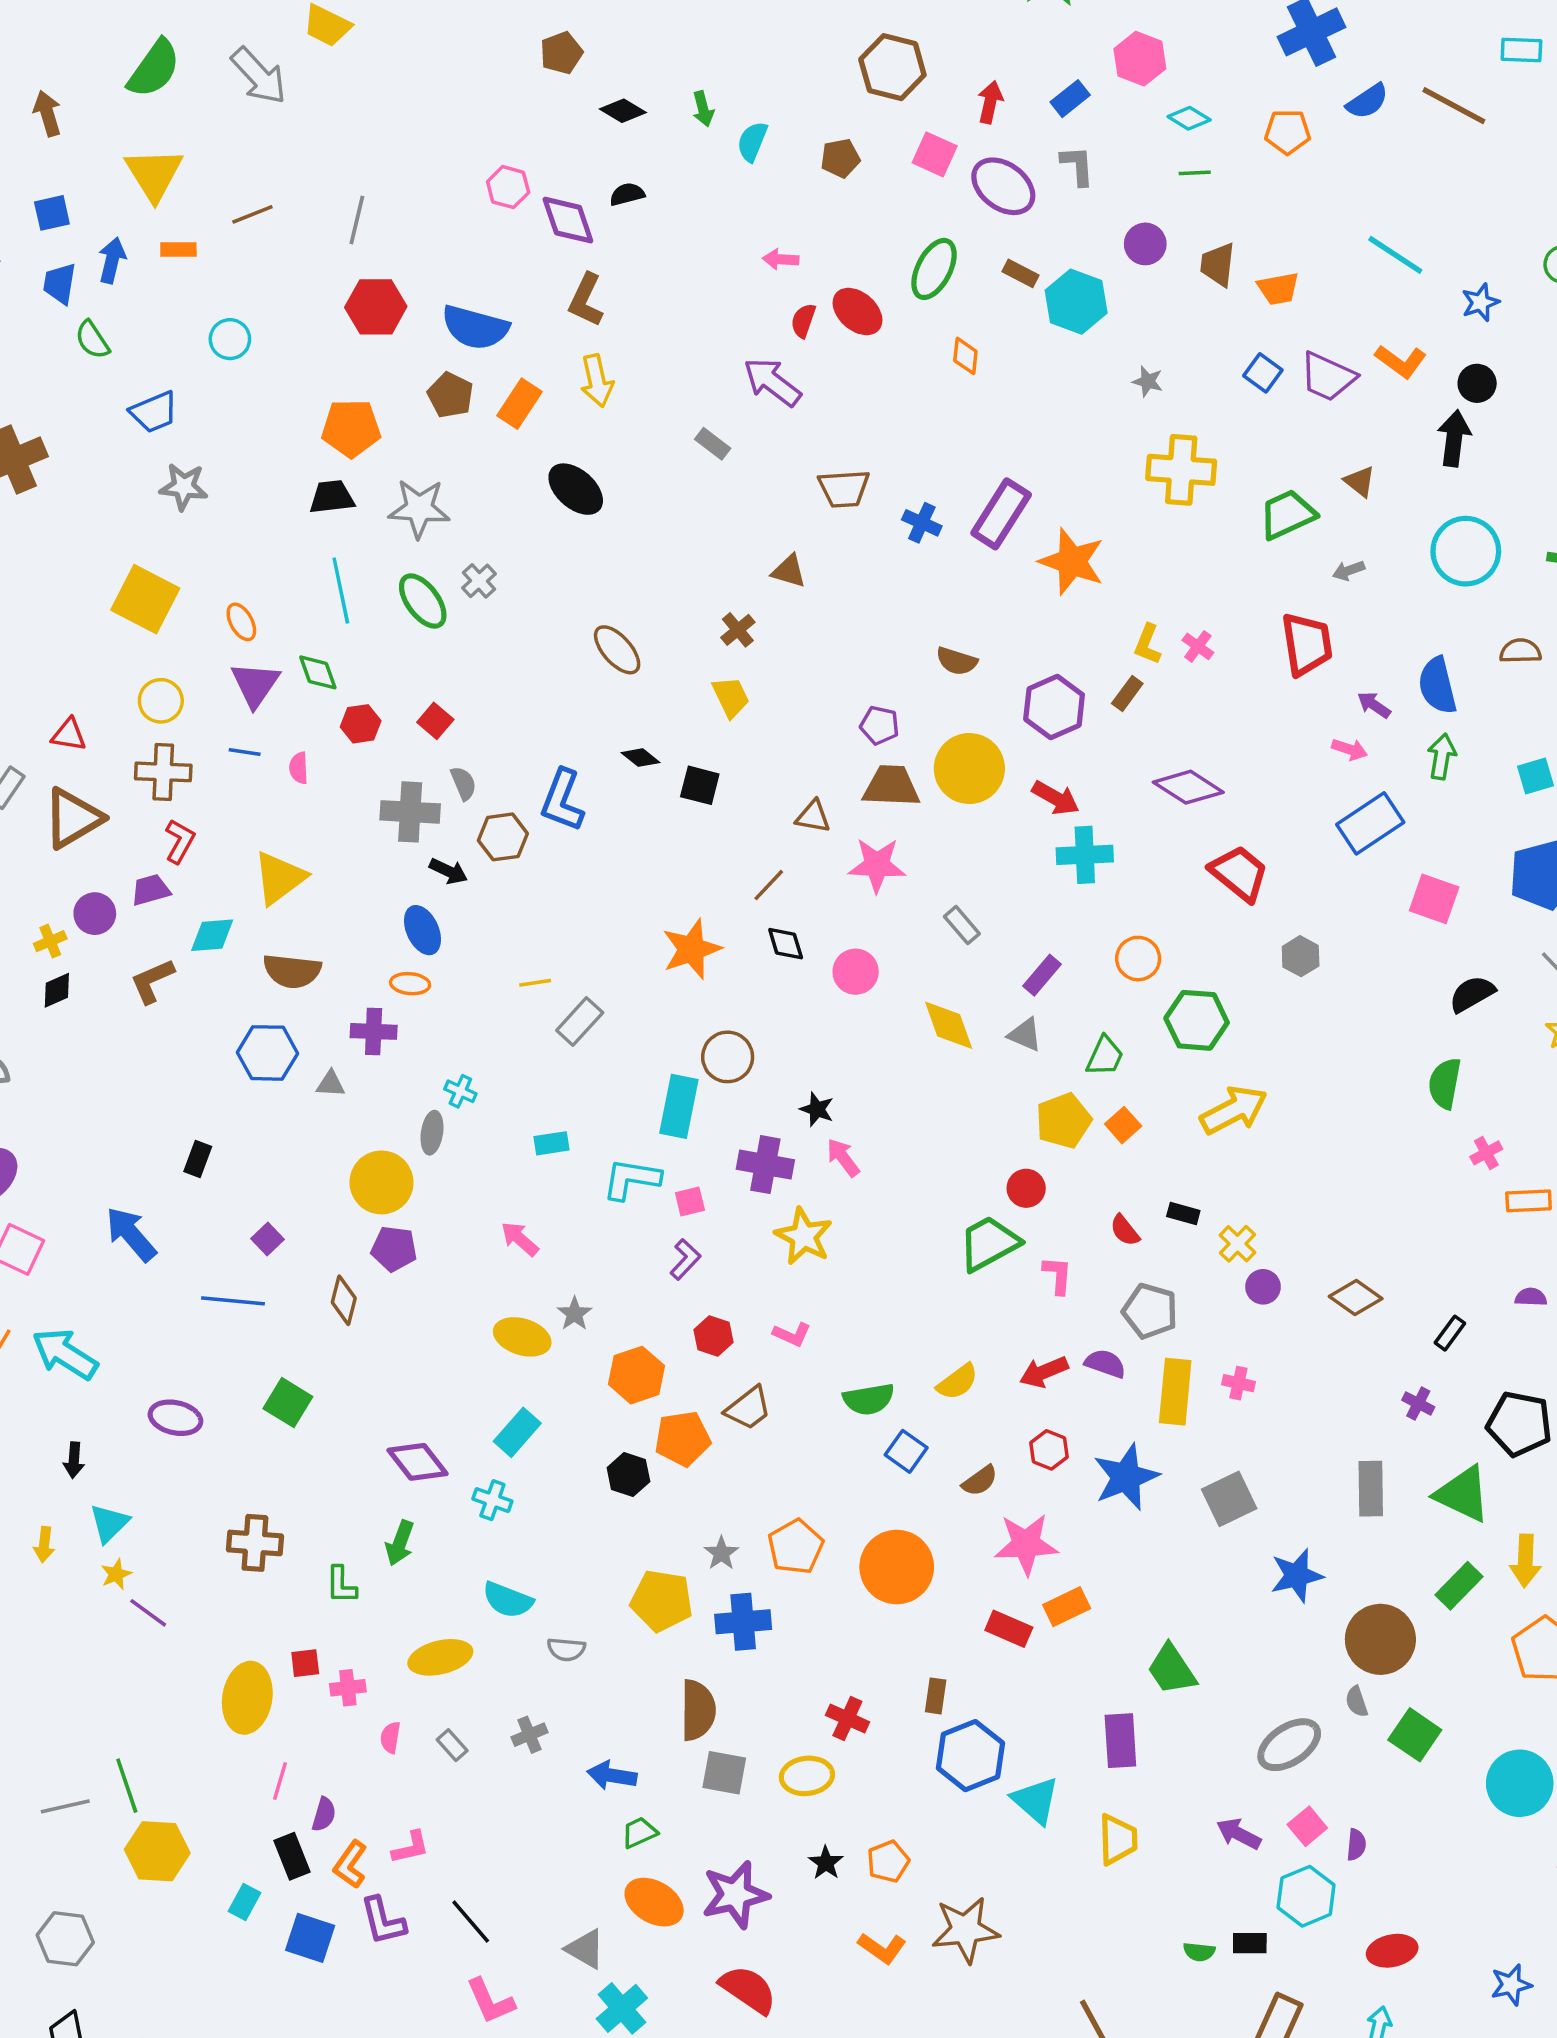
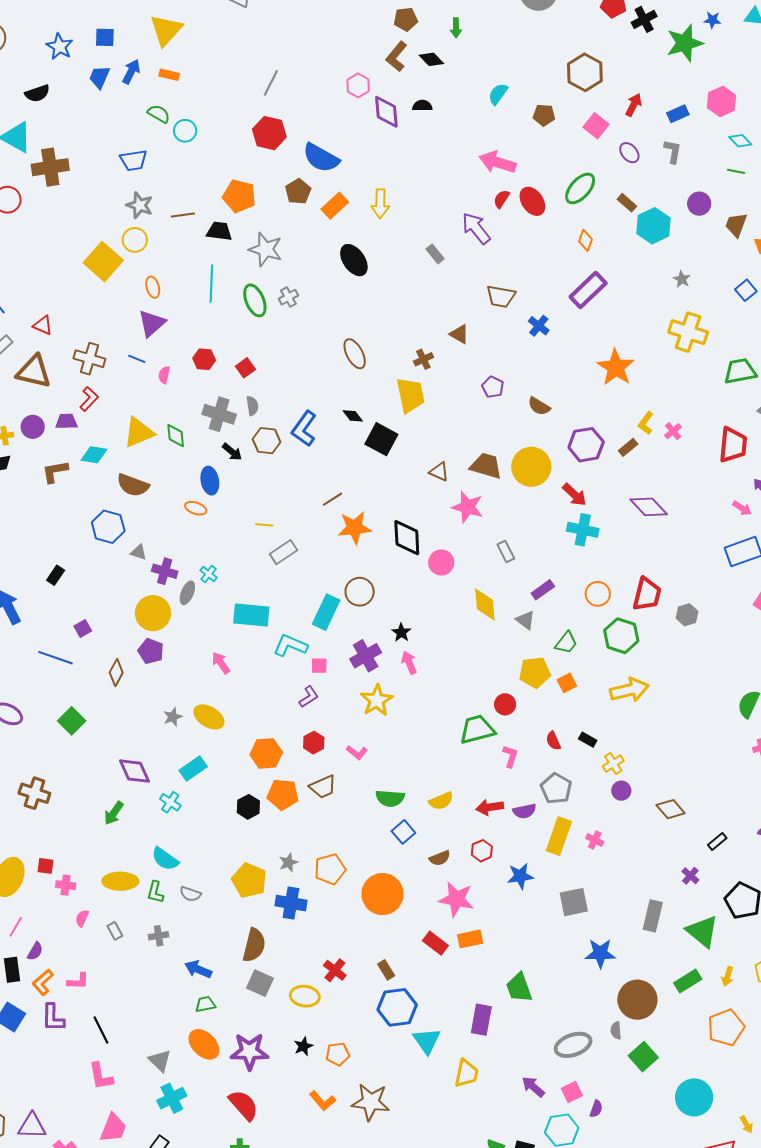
green arrow: (703, 109) -> (456, 28), moved
purple ellipse: (1003, 186) -> (629, 153), size x0.6
brown line: (252, 214) -> (183, 215), moved
pink arrow: (781, 259) -> (498, 162), size x1.8
brown L-shape: (586, 300) -> (396, 57), moved
green semicircle: (92, 340) -> (159, 114), moved, turned 140
purple rectangle: (1001, 514) -> (588, 290), moved
green diamond: (318, 672) -> (176, 436), moved
yellow trapezoid: (731, 697) -> (410, 395), size x1.5
yellow circle: (161, 701) -> (135, 240), moved
purple pentagon: (879, 725) -> (493, 387), moved
black square: (700, 785) -> (381, 439), size x1.4
brown triangle: (73, 818) -> (34, 372), turned 30
red trapezoid: (1239, 873) -> (647, 594), moved, turned 51
brown line: (769, 885) -> (333, 499), moved
black diamond: (786, 944) -> (407, 538), size x1.6
purple cross: (374, 1031) -> (165, 571), moved
cyan rectangle: (551, 1143) -> (251, 615), size x1.8
purple cross: (765, 1165) -> (366, 656), turned 36
gray star: (575, 1314) -> (173, 717), moved
purple semicircle: (1105, 1364) -> (524, 811), turned 135
blue star: (1126, 1477) -> (520, 876), size x0.7
yellow arrow: (1525, 1561) -> (728, 976), size x0.7
green L-shape: (341, 1585) -> (155, 892), moved
brown rectangle: (936, 1696) -> (386, 970), turned -54

